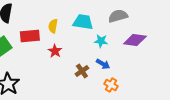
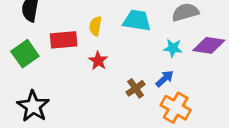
cyan star: (101, 41) -> (173, 48), moved
blue arrow: (103, 64) -> (165, 79), turned -72
orange cross: (111, 85) -> (176, 108), size x1.5

